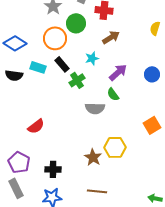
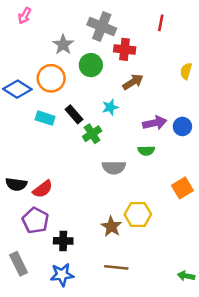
orange circle: (55, 38) -> (51, 78), moved
purple arrow: (118, 72) -> (155, 123), moved, turned 30
black semicircle: (14, 75) -> (16, 184), moved
green semicircle: (113, 94) -> (146, 151), moved, turned -56
purple pentagon: (19, 162) -> (35, 220), moved

